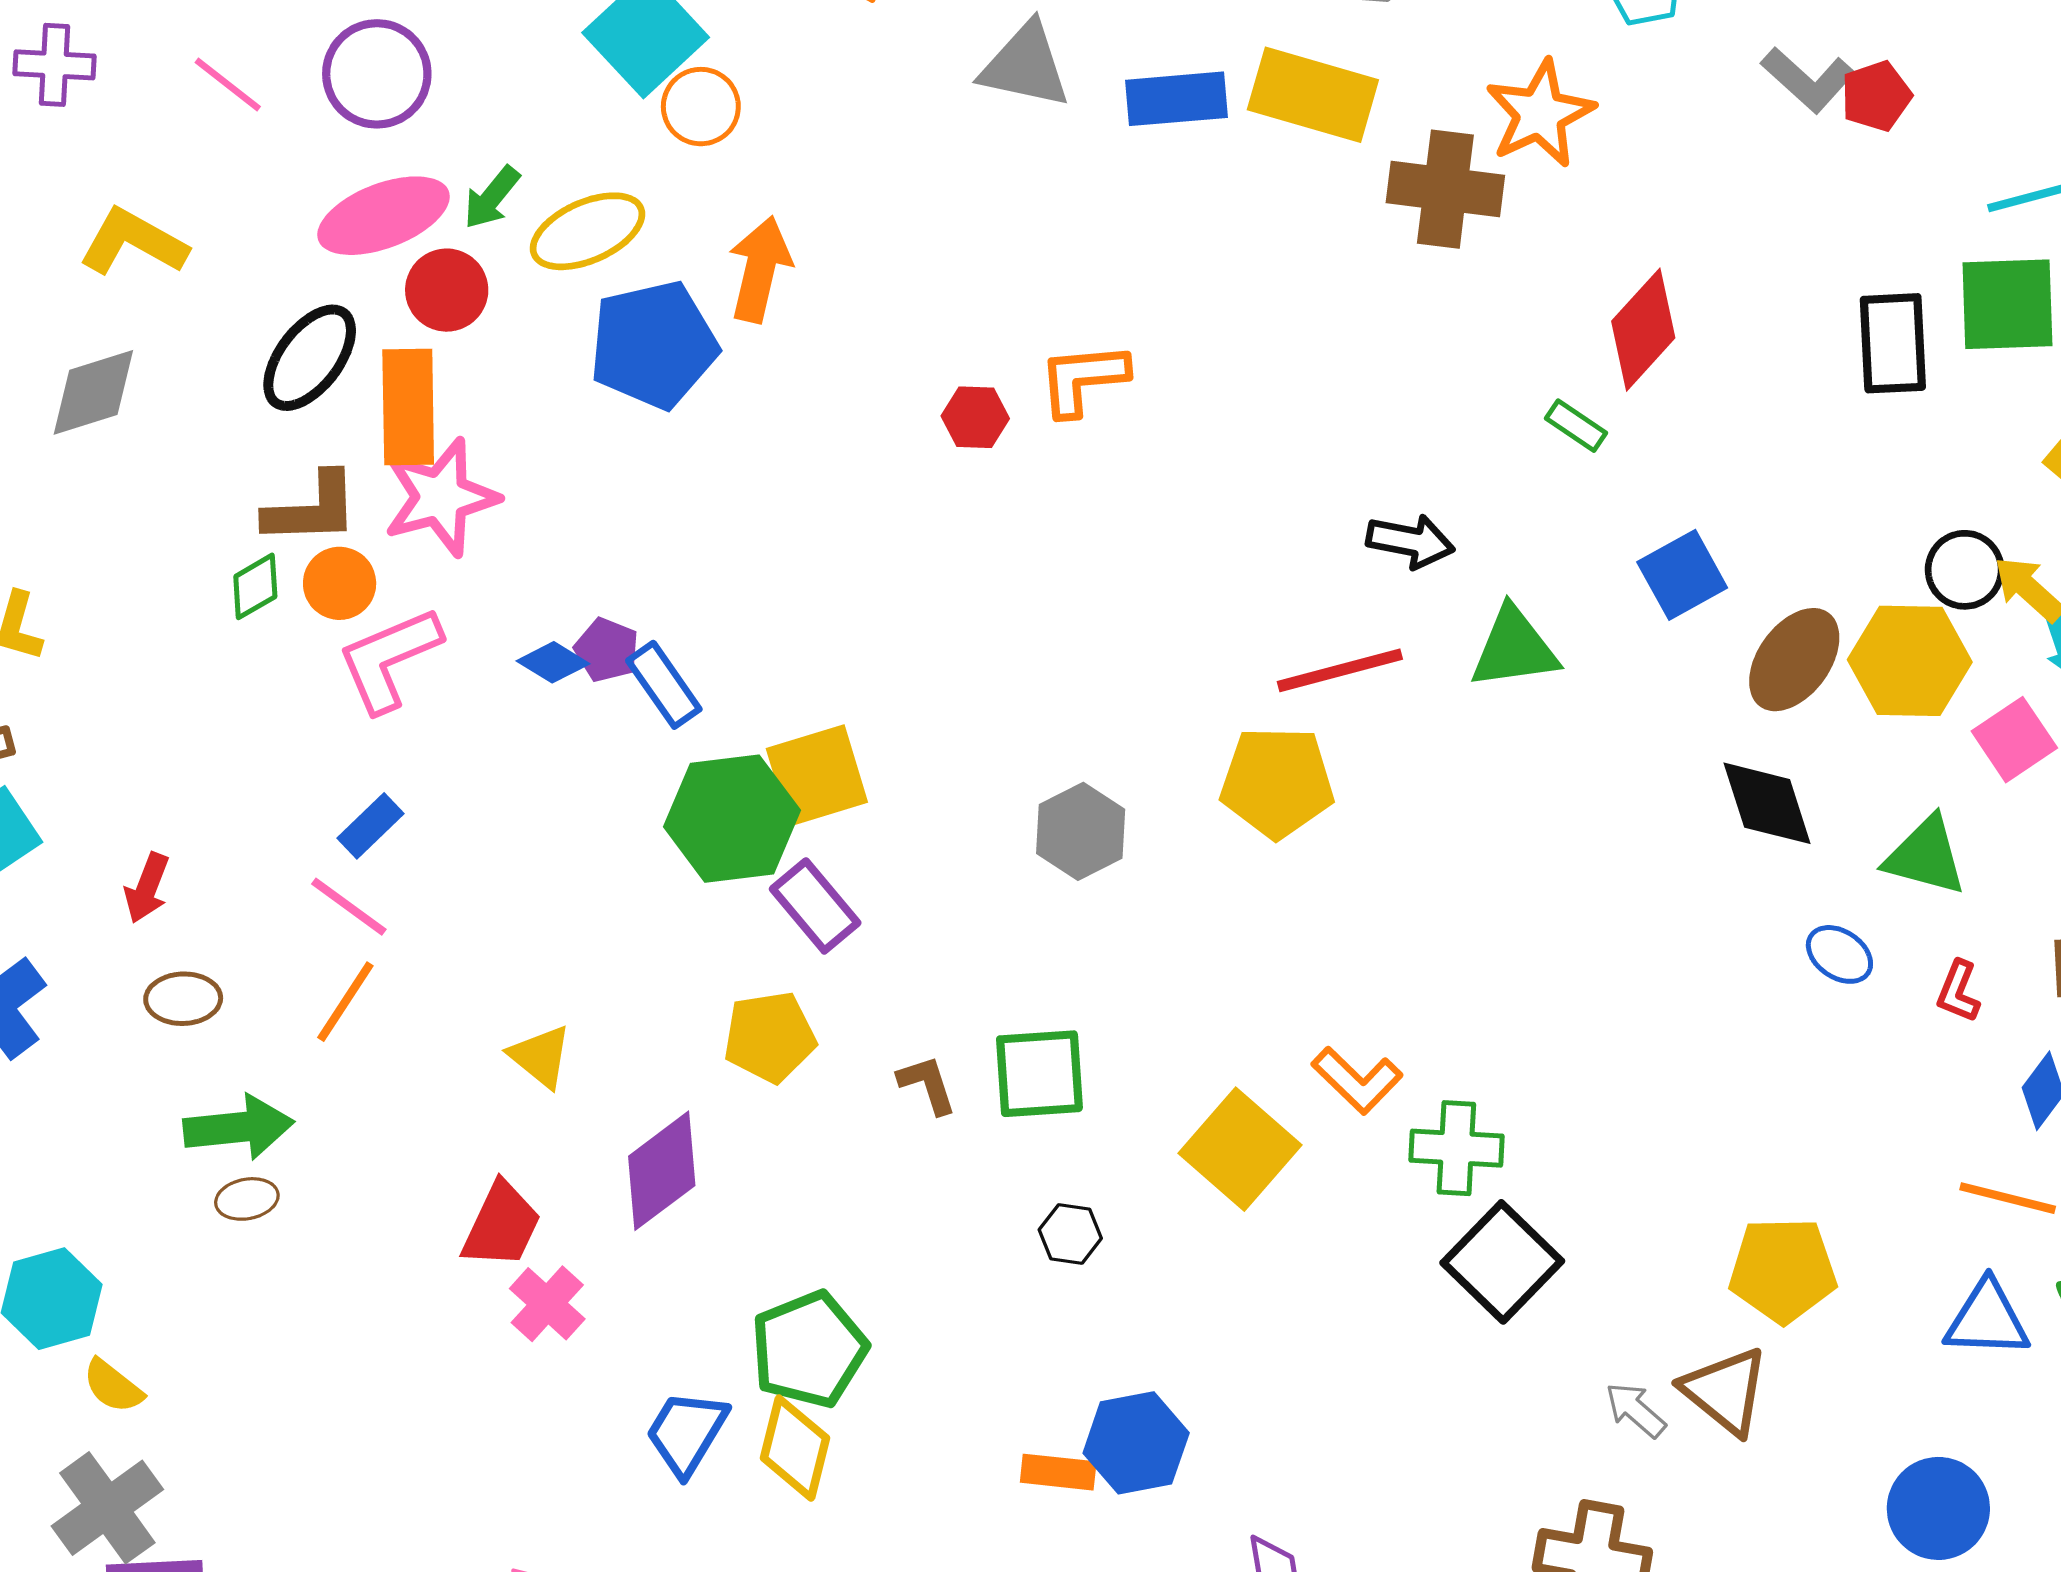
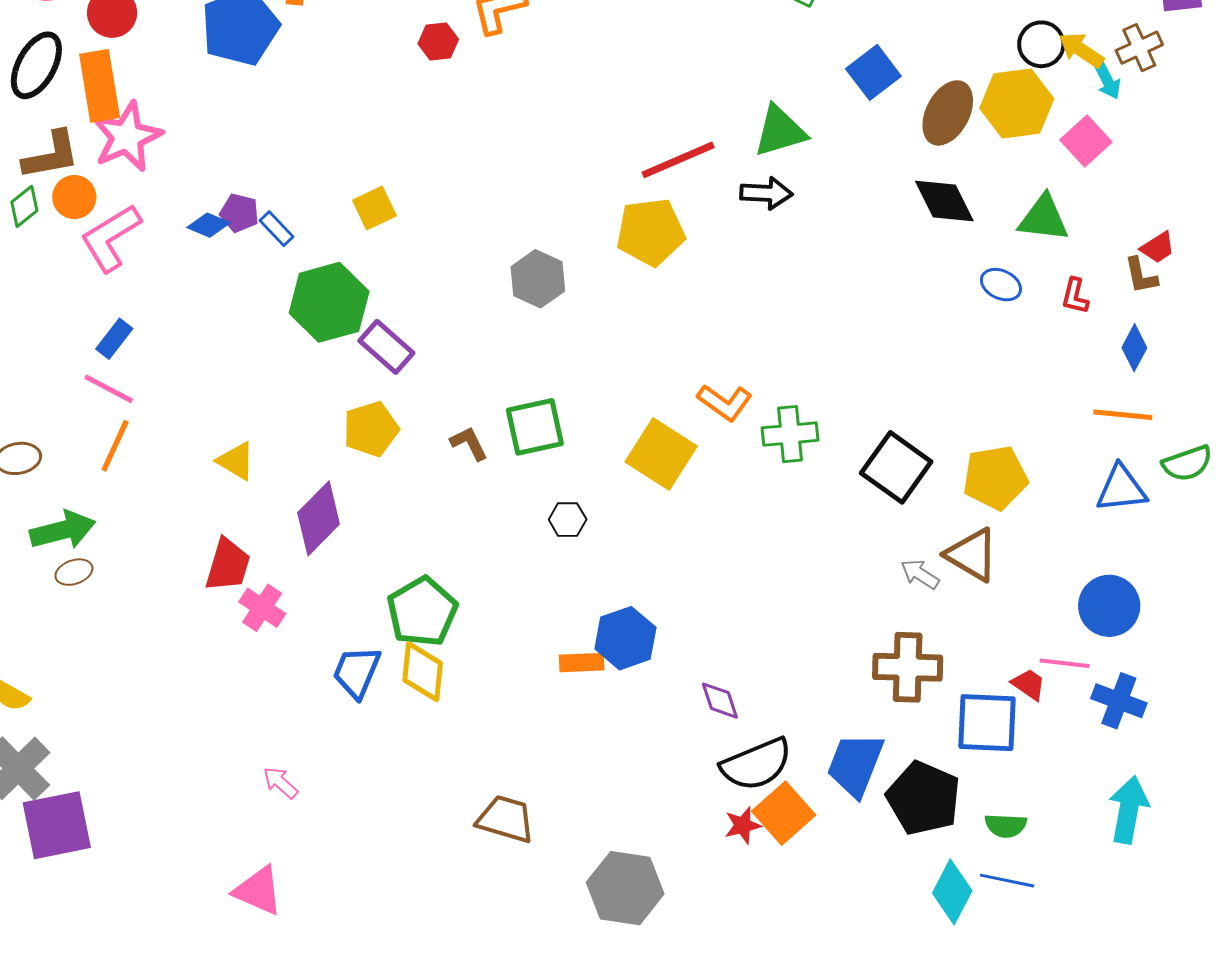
black arrow: (1410, 541) -> (766, 193), moved
blue rectangle: (664, 685) -> (277, 229), size x0.7
yellow square: (817, 775) -> (374, 208), moved, size x0.7
black square: (1502, 1262) -> (896, 467), moved

